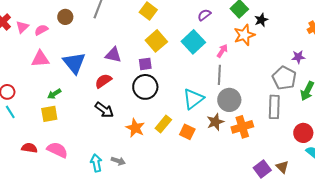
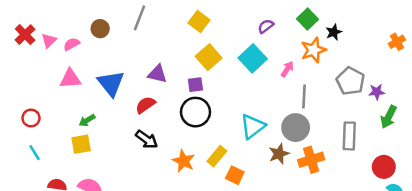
purple star: (298, 57) -> (377, 92), moved
gray line: (219, 75) -> (304, 97), moved
gray pentagon: (284, 78) -> (350, 81), moved
cyan line: (10, 112) -> (35, 153), moved
orange square: (187, 132) -> (235, 175), moved

